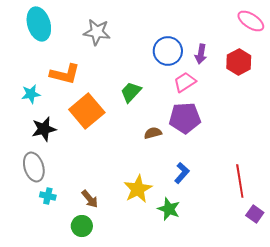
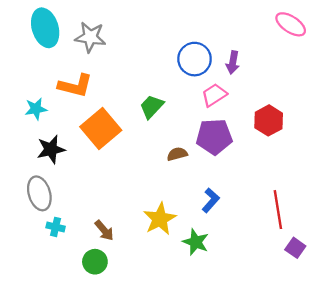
gray star: (97, 32) -> (90, 37), moved
red hexagon: (239, 62) -> (269, 120), moved

